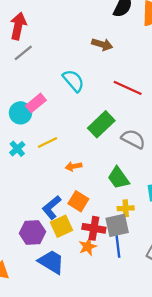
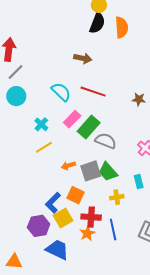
red line: (128, 88) -> (93, 92), moved
pink rectangle: (36, 103) -> (72, 119), moved
cyan circle: (21, 113) -> (16, 96), moved
gray semicircle: (133, 139) -> (106, 141), moved
cyan cross: (17, 149) -> (41, 124), moved
gray square: (117, 225) -> (91, 171), moved

